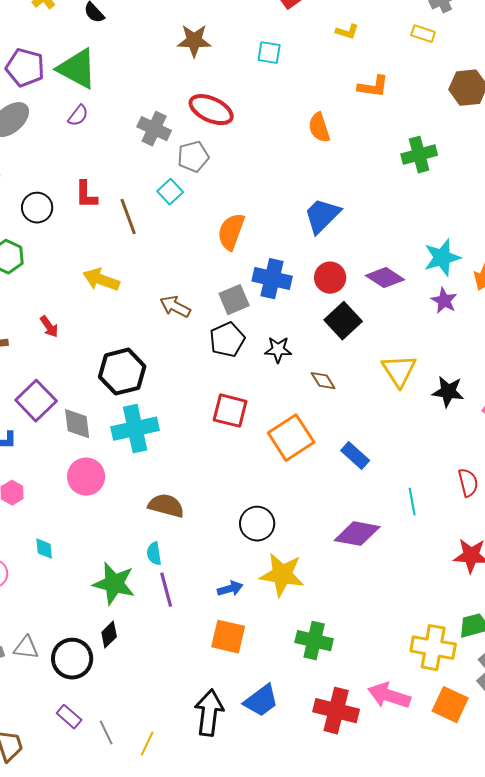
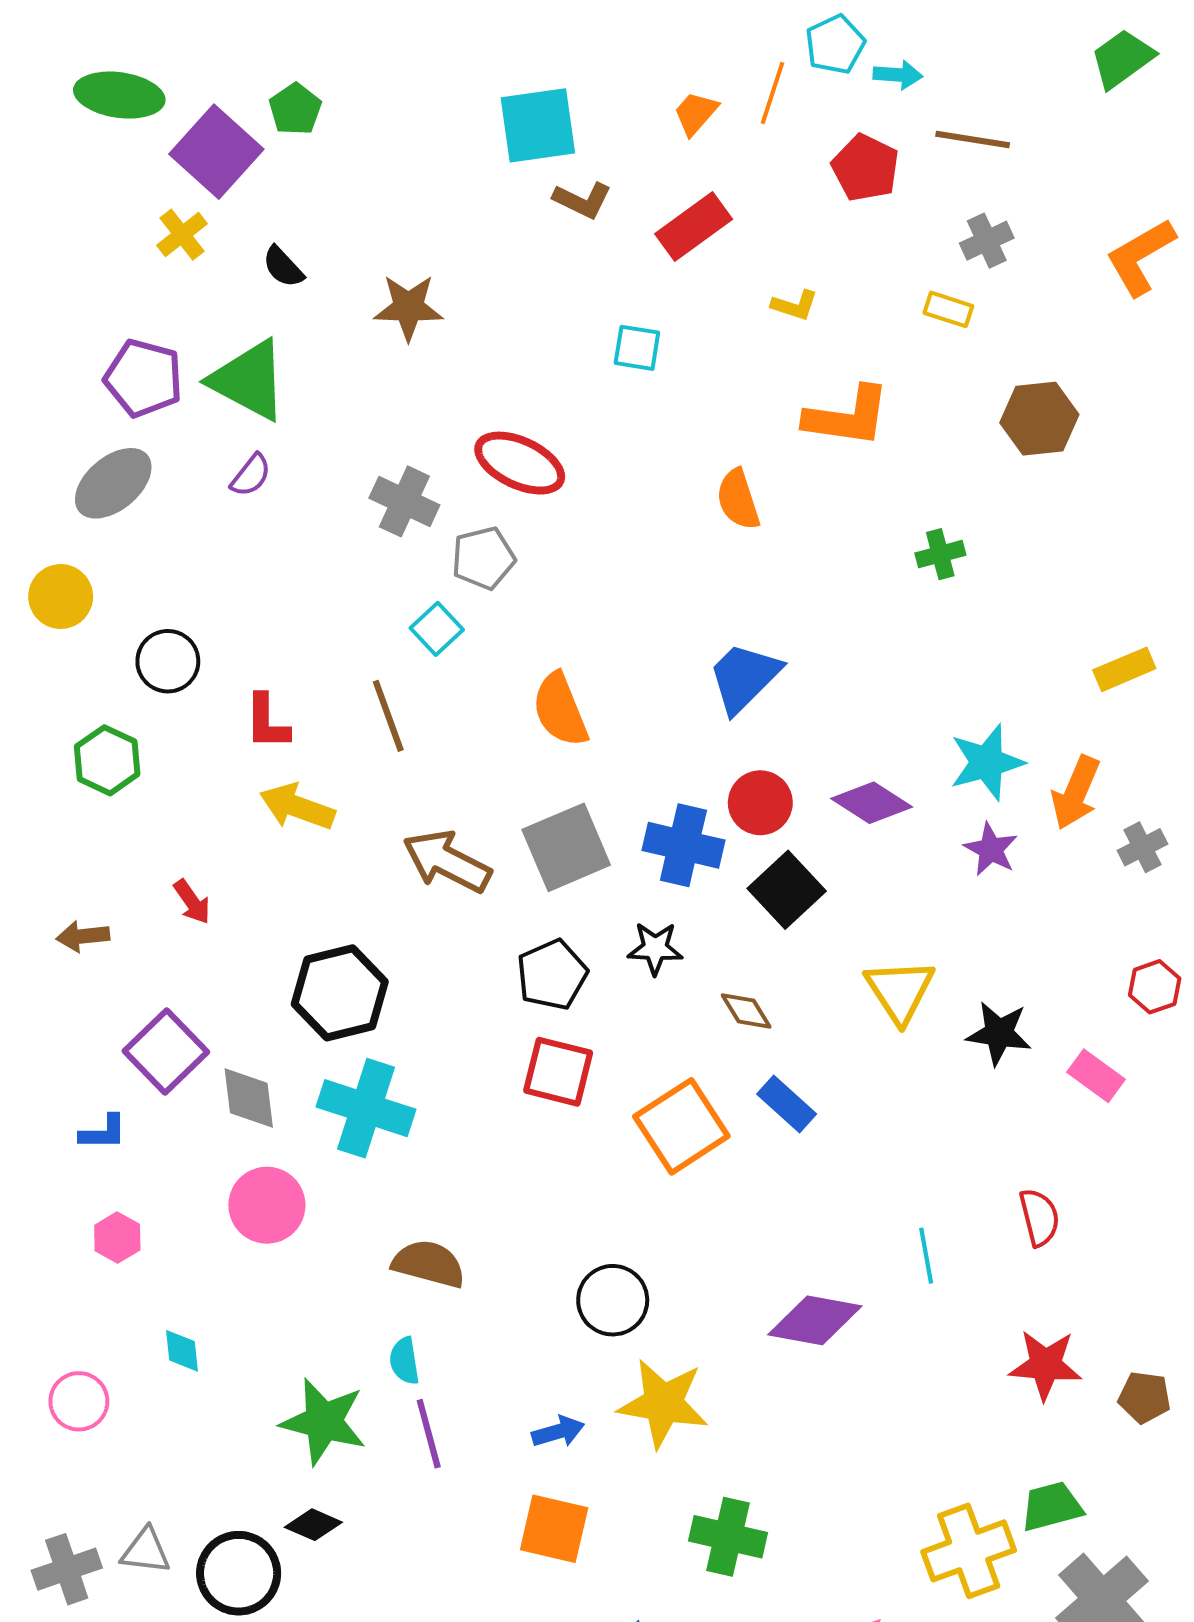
brown star: (194, 41) -> (408, 307), moved
orange L-shape: (373, 87) -> (847, 417), size x1.4
green cross: (419, 155) -> (940, 554), size x0.7
red L-shape: (86, 195) -> (267, 722), moved
brown line: (128, 217) -> (388, 716), moved
orange semicircle: (231, 232) -> (560, 710), turned -42
blue cross: (272, 279) -> (683, 845), moved
gray square: (234, 300) -> (566, 847), size x1.4
brown arrow: (175, 307) -> (447, 861), size x1.4
black pentagon: (227, 340) -> (552, 975), moved
cyan cross: (135, 429) -> (366, 1108), turned 30
blue rectangle: (355, 456) -> (787, 1104), moved
black diamond: (109, 635) -> (313, 1525), turned 68
yellow cross: (433, 648) -> (969, 1551), turned -30

